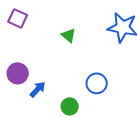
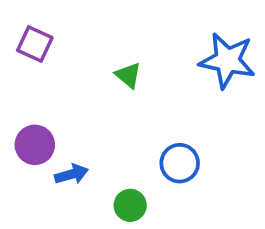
blue arrow: (38, 89) -> (71, 174), turned 30

